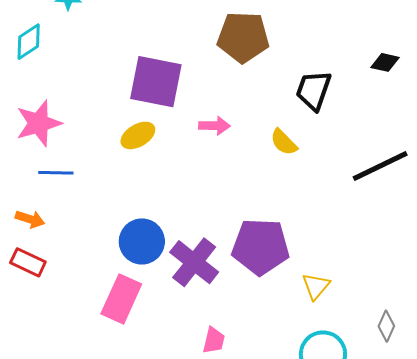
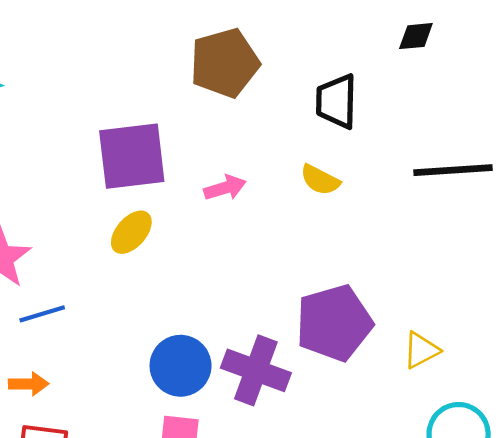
black line: (380, 166) -> (453, 170), turned 40
yellow triangle: (316, 286) -> (421, 350), turned 40

